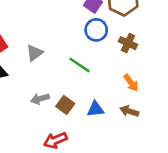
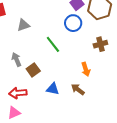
brown cross: (128, 43) -> (100, 44), moved, turned 32
gray arrow: (40, 99) -> (16, 59), turned 64
blue triangle: (95, 109) -> (53, 89), moved

